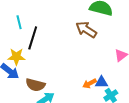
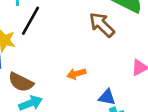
orange arrow: (90, 84) -> (76, 74), moved

